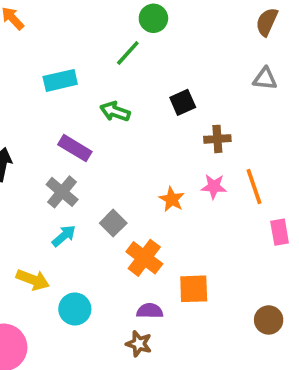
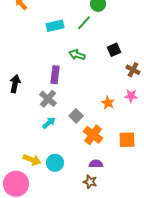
cyan rectangle: (60, 80) -> (55, 26), moved
brown cross: (217, 139) -> (133, 70), turned 32
purple rectangle: (75, 148) -> (55, 75), turned 66
yellow arrow: (33, 280) -> (32, 160), moved
orange square: (194, 289) -> (127, 140), moved

